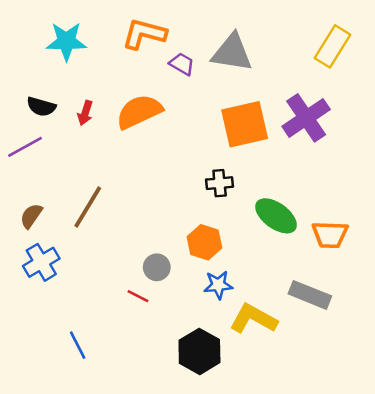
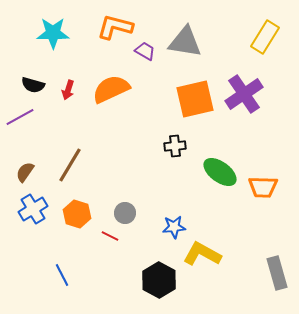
orange hexagon: (204, 242) -> (77, 214), moved
gray rectangle: (310, 295) -> (277, 273), moved, turned 52

